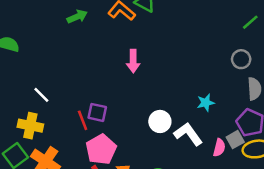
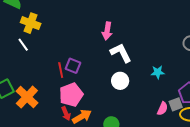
white line: (41, 95) -> (23, 45), moved
yellow cross: (30, 126) -> (31, 23), moved
white L-shape: (188, 134) -> (121, 53), moved

